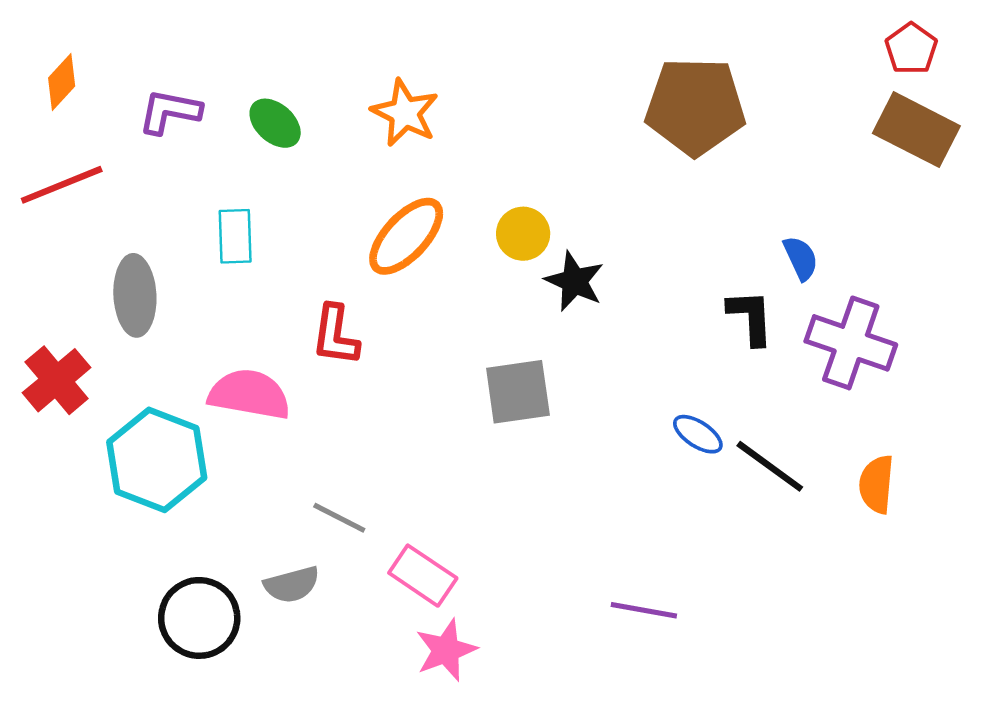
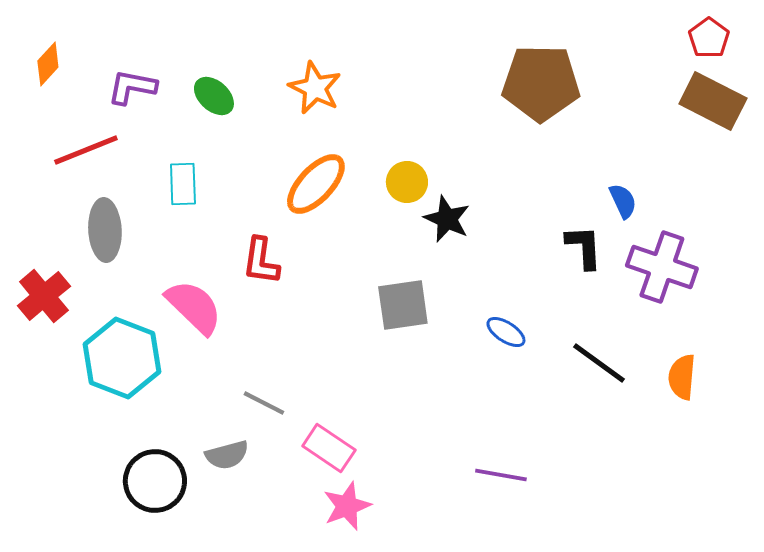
red line: (62, 185) -> (86, 150), moved
pink semicircle: (249, 394) -> (194, 307), turned 34
blue ellipse: (698, 434) -> (506, 332), moved

